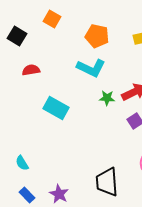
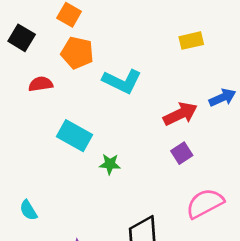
orange pentagon: (97, 36) -> (77, 53), moved
green star: (107, 98) -> (110, 164), moved

